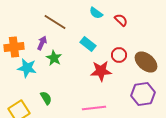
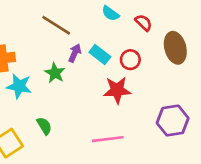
purple arrow: (42, 43) -> (75, 53), moved
red circle: (119, 55) -> (130, 60), moved
brown ellipse: (146, 62) -> (175, 48), moved, turned 35

